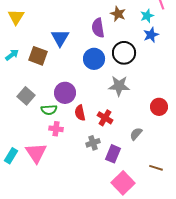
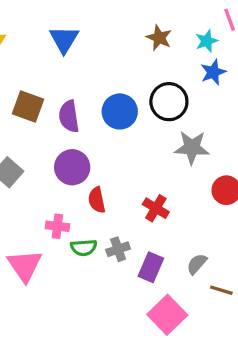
purple semicircle: (98, 28) -> (69, 116), moved
blue triangle: (60, 38) -> (64, 39), moved
gray star: (119, 86) -> (192, 148), moved
green semicircle: (49, 110) -> (84, 248), moved
red cross: (105, 118) -> (156, 208), moved
gray semicircle: (136, 134) -> (197, 264), moved

